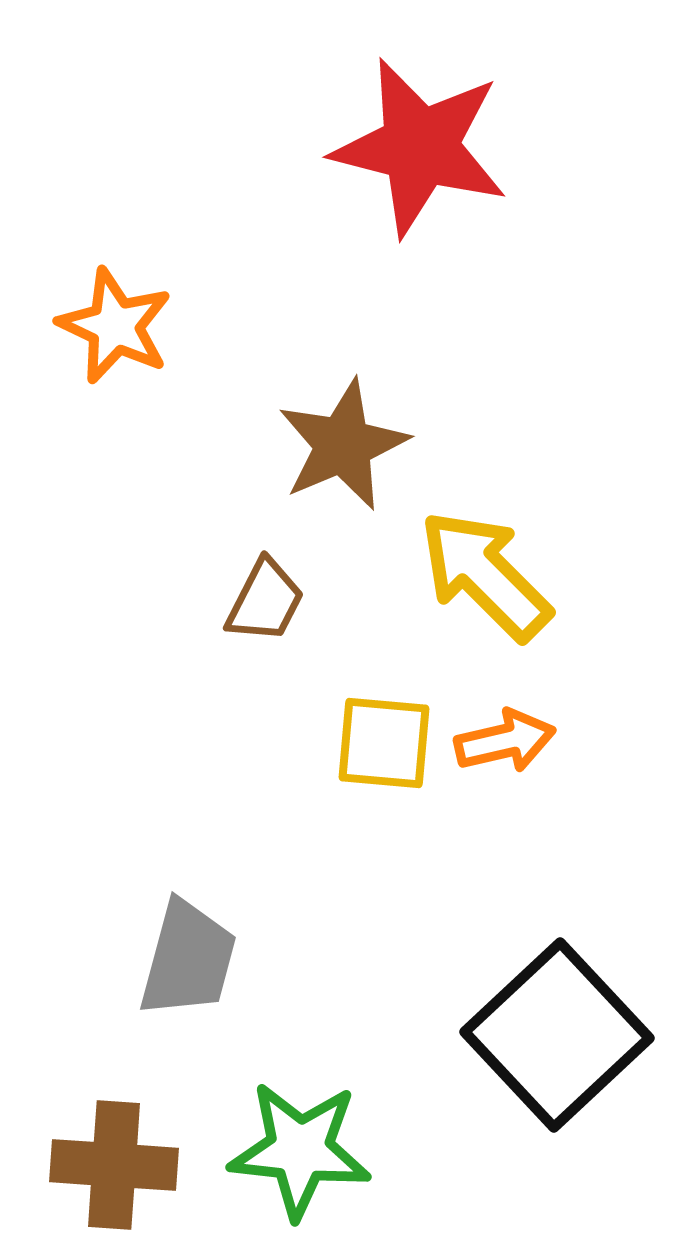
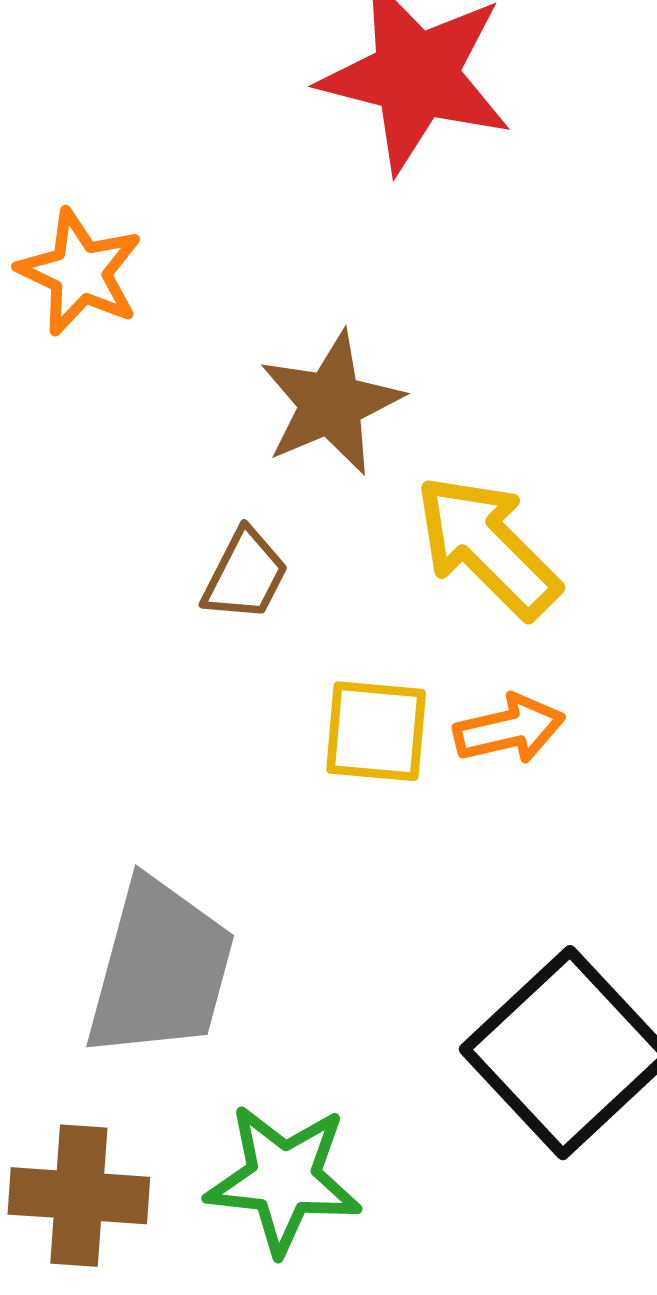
gray trapezoid: (188, 959) -> (160, 969), size x1.4

